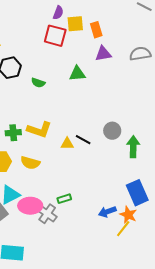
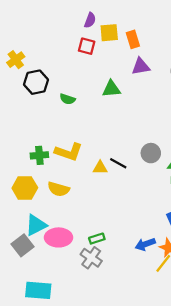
red square: (55, 36) -> (87, 46), size x0.7
green rectangle: (64, 199) -> (97, 239), moved
gray cross: (47, 214) -> (91, 258), moved

